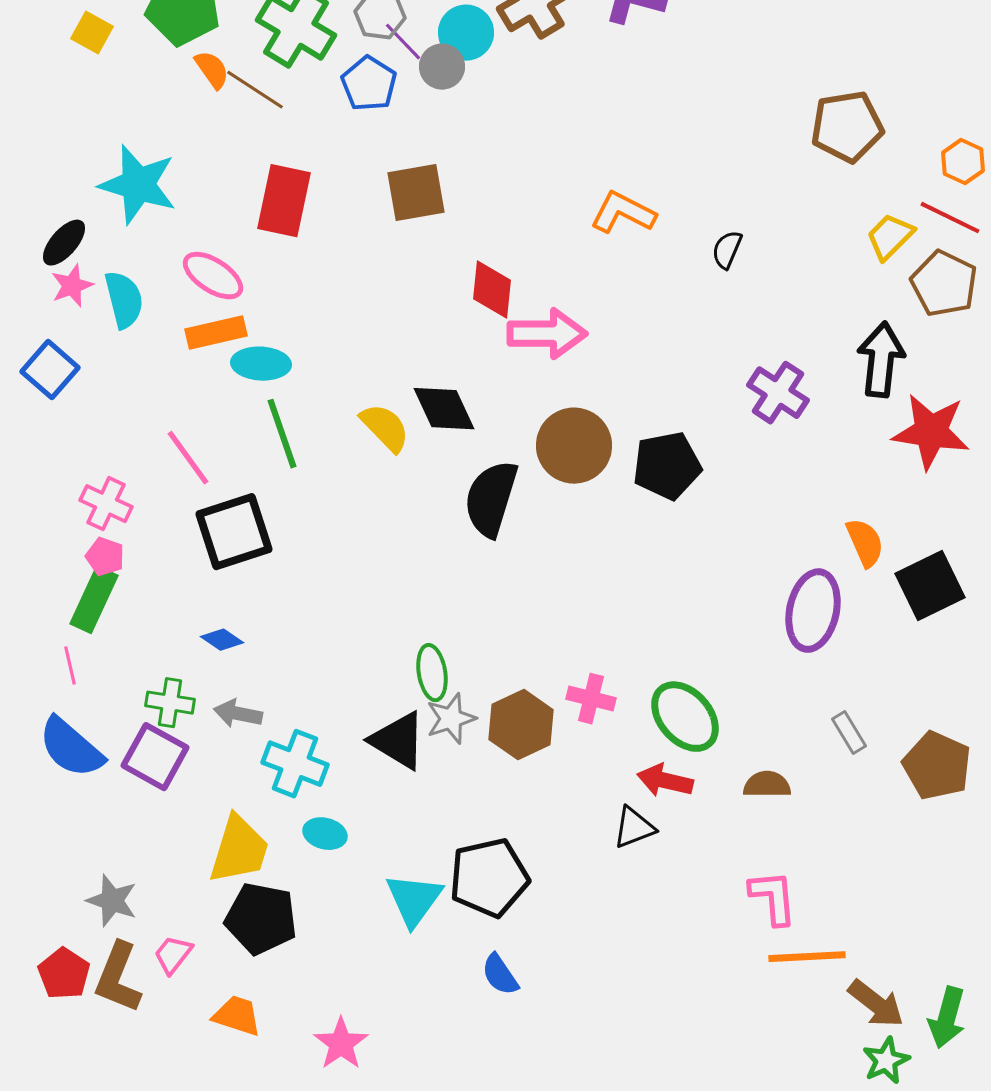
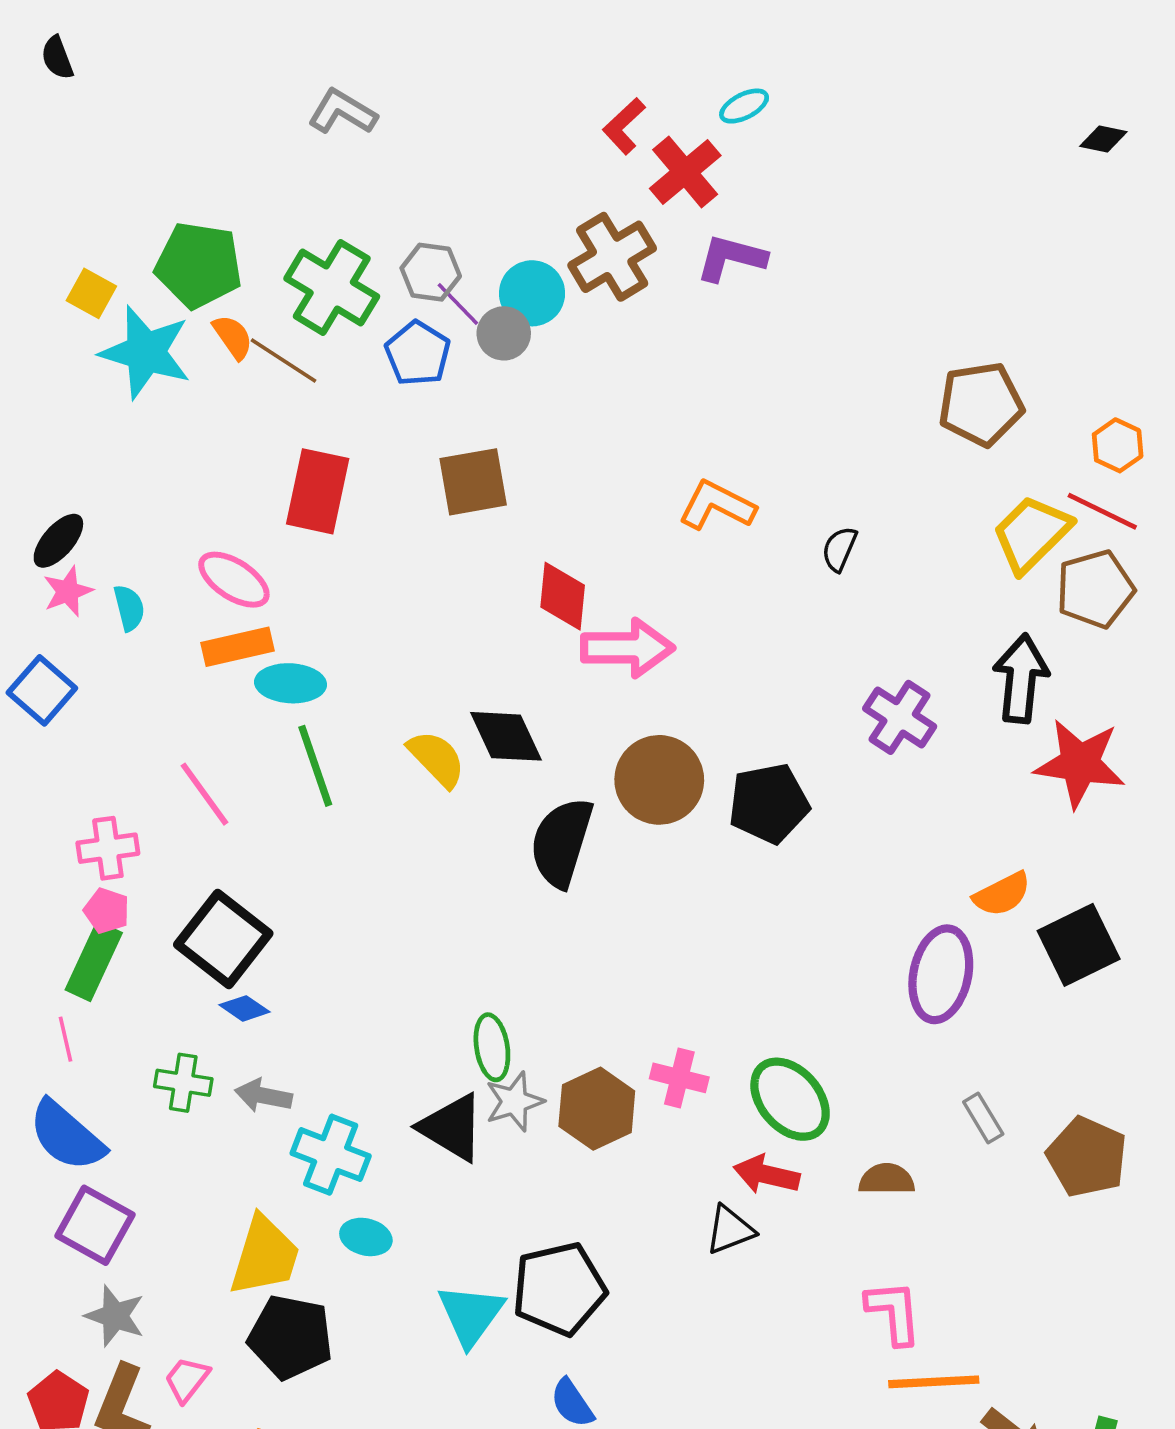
cyan star: (138, 185) -> (146, 352), moved
yellow trapezoid: (890, 237) -> (1032, 534), size x1.4
brown pentagon: (944, 284) -> (1095, 589), turned 30
cyan semicircle: (124, 300) -> (129, 608), size x0.7
pink cross: (106, 504) -> (108, 848), turned -33
black square: (234, 532) -> (223, 939), moved, turned -34
orange semicircle: (865, 543) -> (1002, 894), turned 87
purple square: (155, 757) -> (95, 1225), moved

